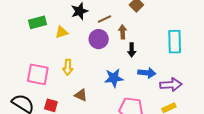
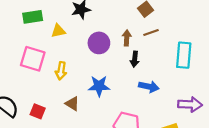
brown line: (105, 19) -> (151, 33), moved
pink square: (38, 74) -> (33, 59), moved
blue star: (114, 78) -> (99, 86), moved
purple arrow: (171, 85) -> (190, 104), moved

